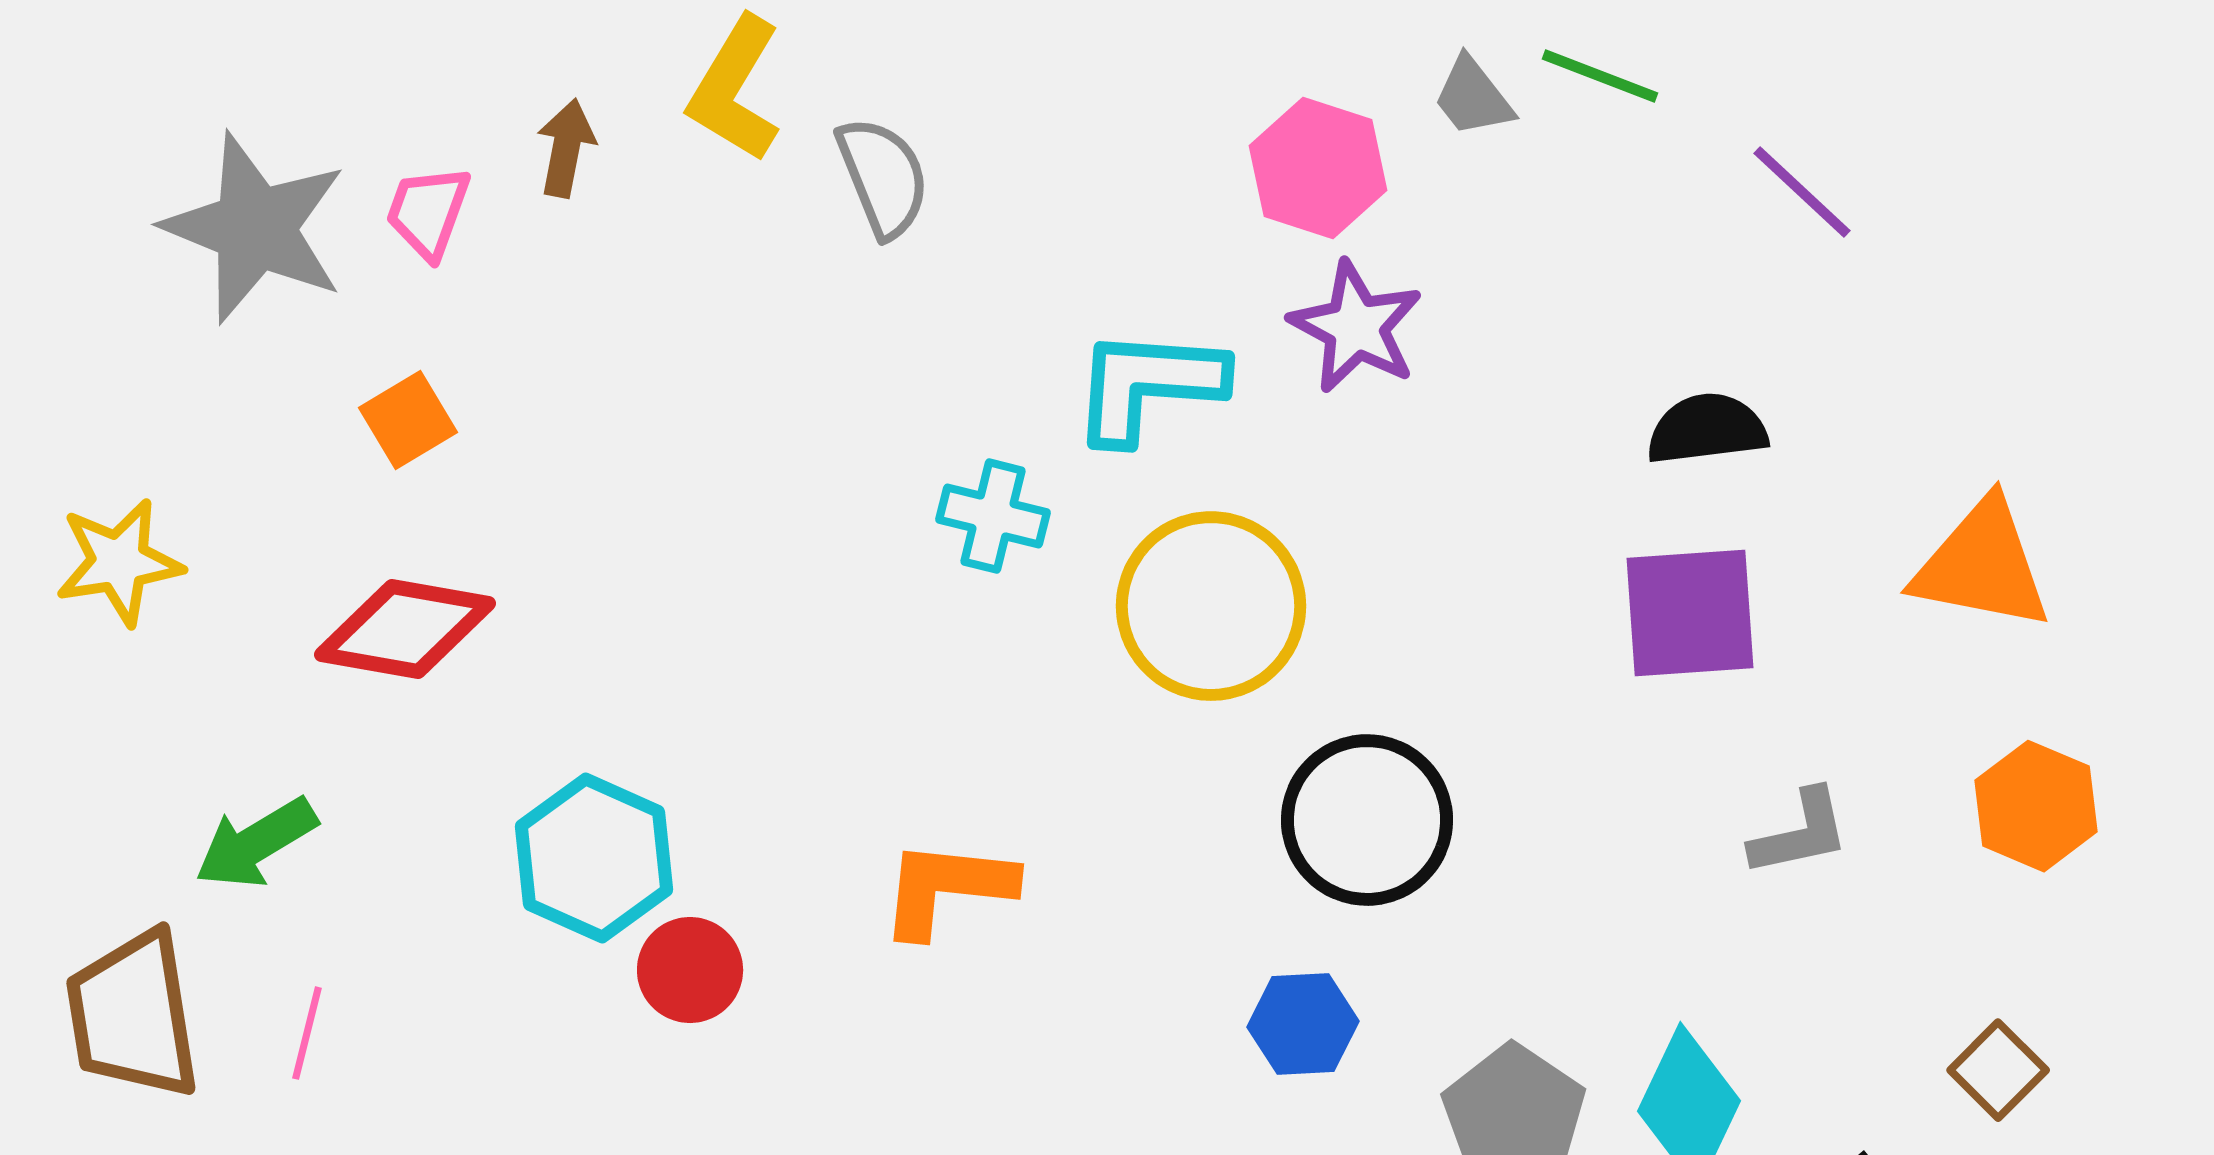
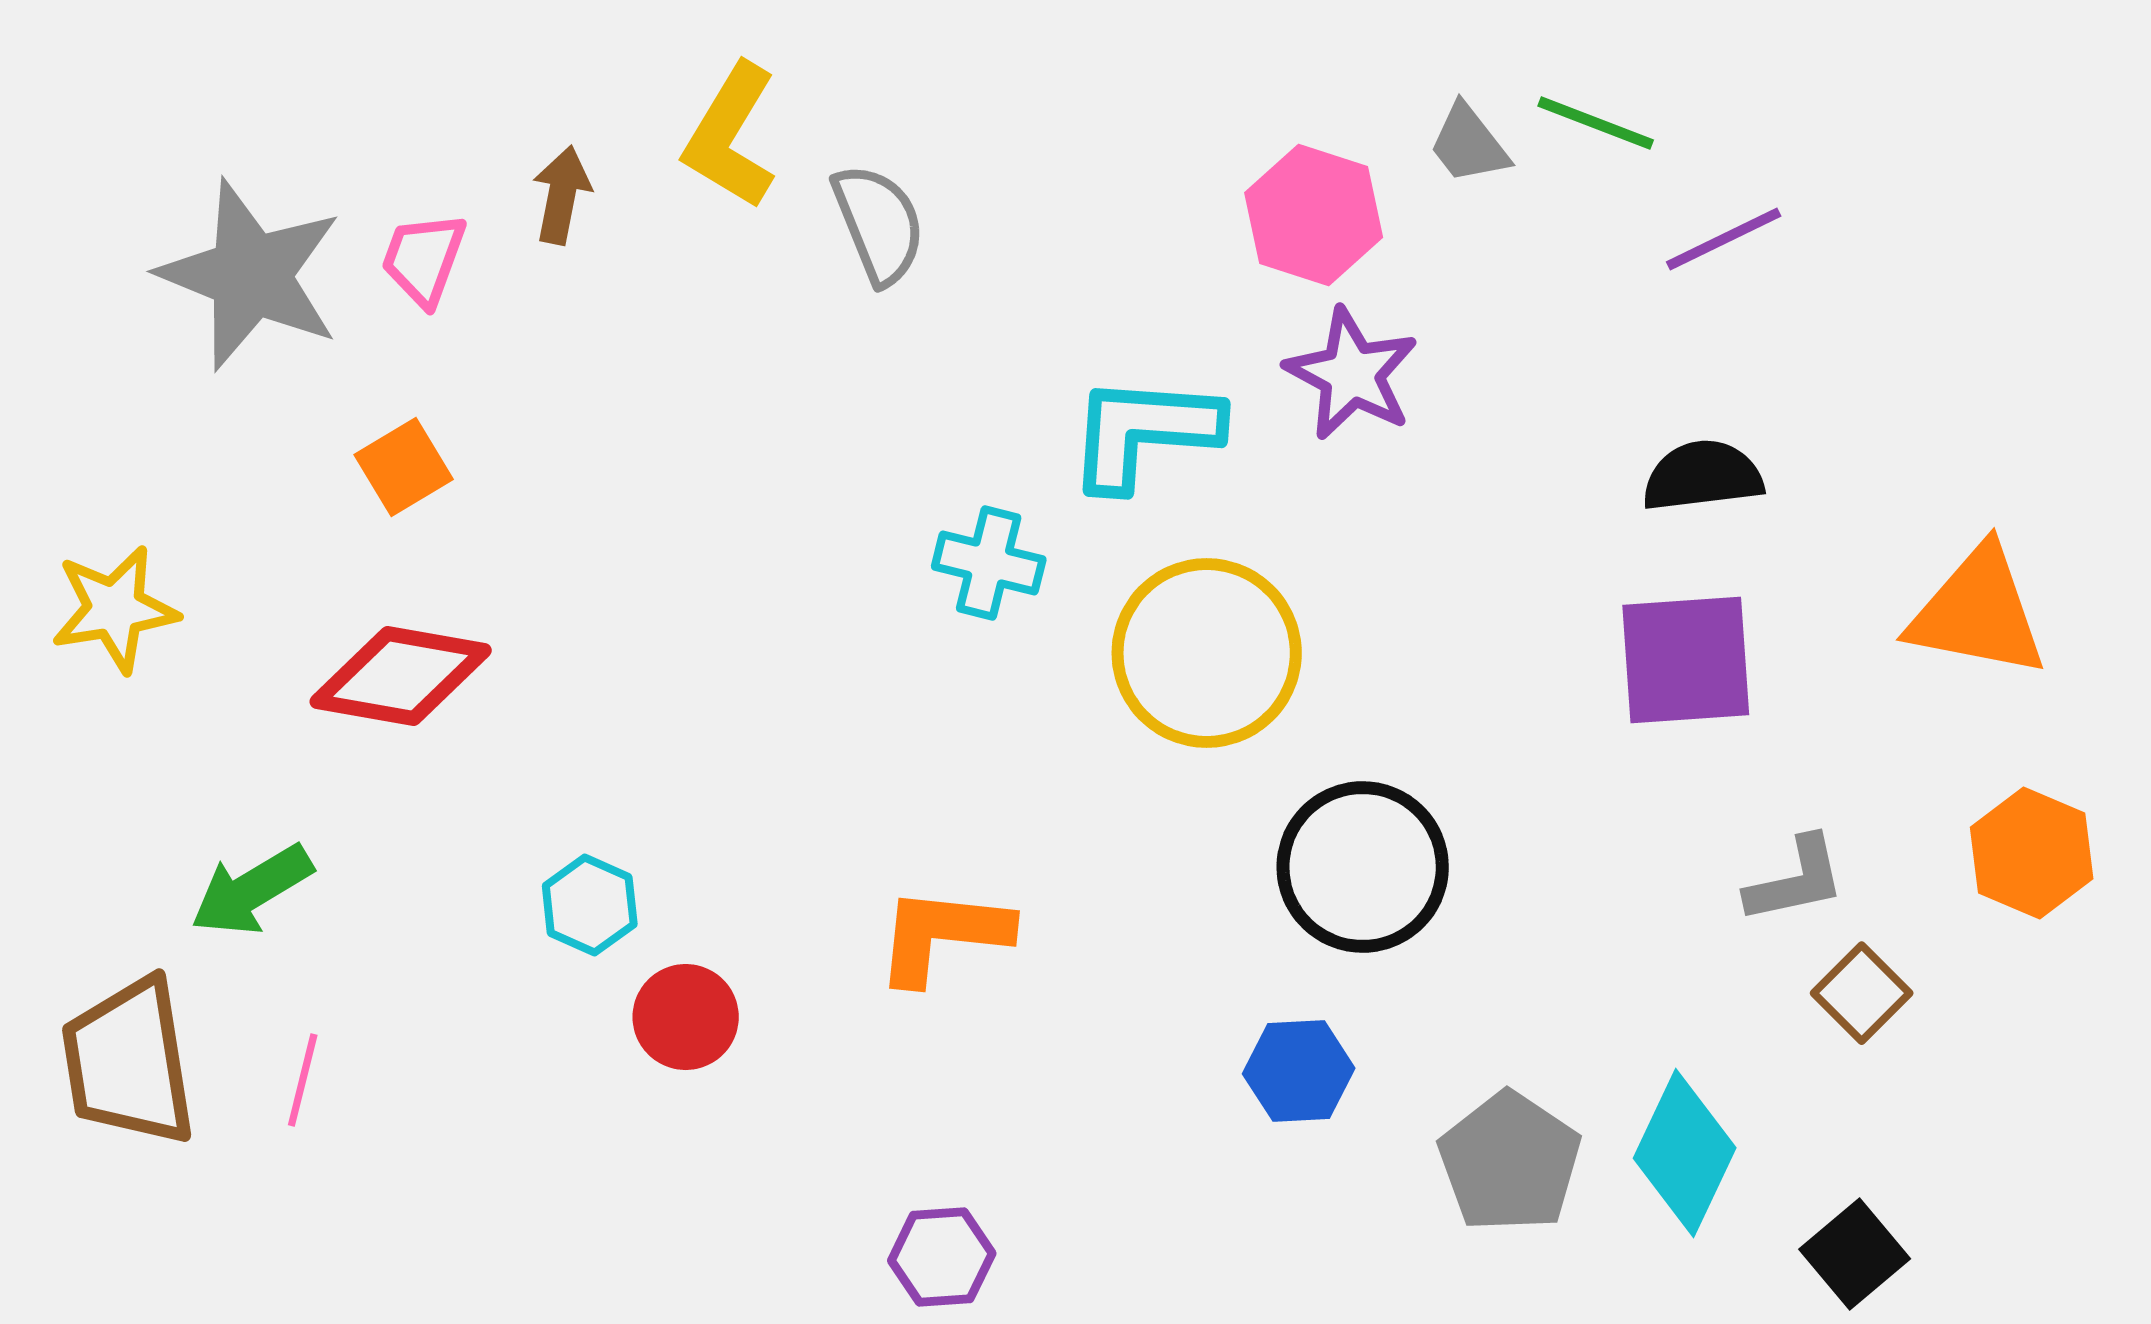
purple line: (1802, 192) -> (1724, 239), moved, turned -69
cyan hexagon: (594, 858) -> (590, 905), size x0.6
brown square: (1998, 1070) -> (1862, 993), moved

